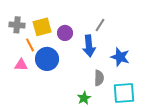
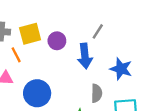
blue circle: (47, 59) -> (37, 93), moved

